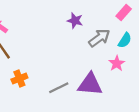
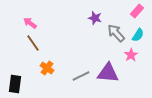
gray arrow: (99, 38) -> (116, 33), turned -96
orange cross: (19, 79) -> (47, 68), turned -32

